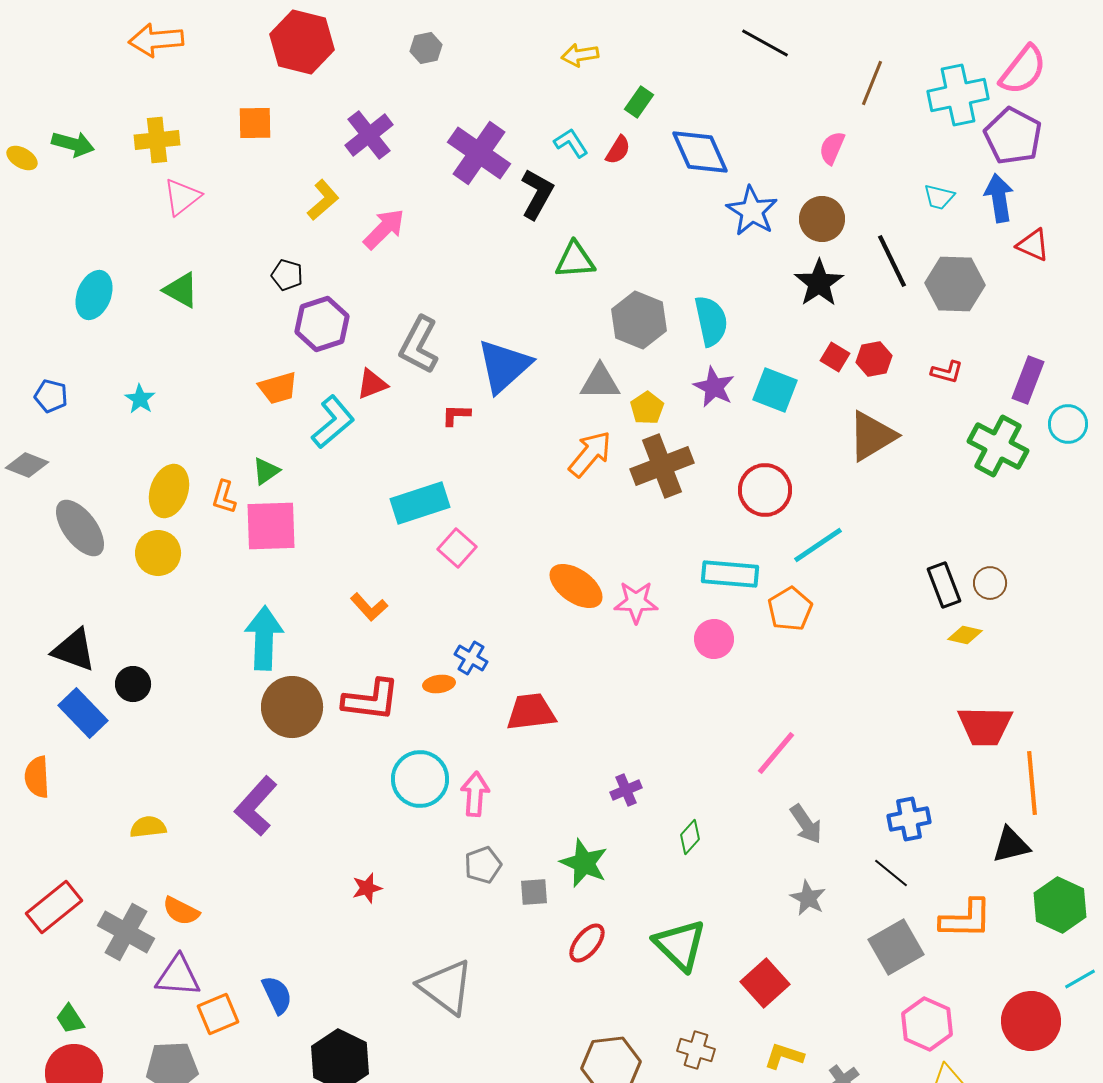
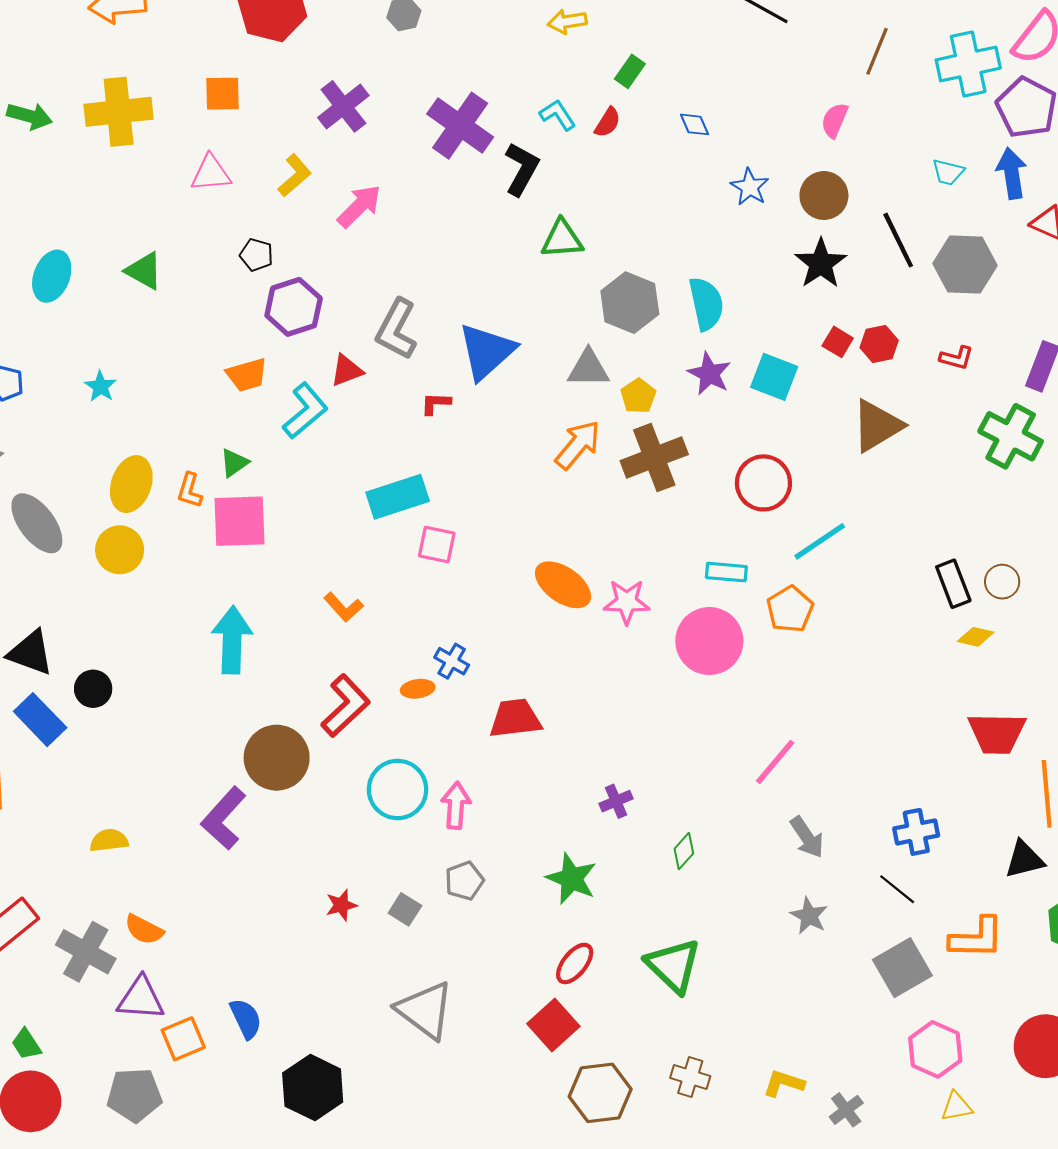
yellow cross: (157, 140) -> (119, 112), size x1.4
blue diamond: (700, 152) -> (695, 124), size x0.5
pink triangle: (182, 197) -> (211, 173), moved, turned 33
blue star: (752, 211) -> (750, 187), size x0.7
pink square: (457, 548) -> (437, 544), turned -30
cyan rectangle: (730, 574) -> (726, 572), size x0.7
pink circle: (714, 639) -> (709, 641), size x1.6
red L-shape: (371, 700) -> (346, 706), turned -50
brown circle: (292, 707) -> (277, 758), moved
gray square: (534, 892) -> (405, 909), moved, turned 36
red square: (765, 983) -> (553, 1025), moved

